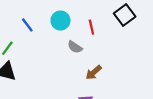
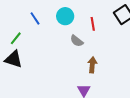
brown arrow: (94, 72) -> (92, 65), turned 133

